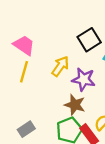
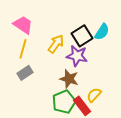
black square: (89, 40) -> (82, 36), moved
gray rectangle: (26, 129) -> (25, 73), moved

